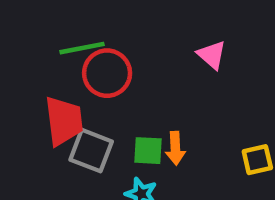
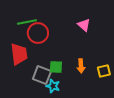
orange arrow: (175, 148) -> (81, 66), moved
gray square: (91, 151) -> (42, 75), moved

